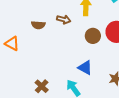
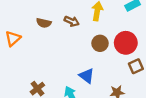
orange triangle: (12, 44) -> (13, 39), turned 42

